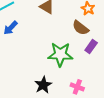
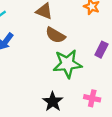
brown semicircle: (81, 28) -> (55, 35), moved

